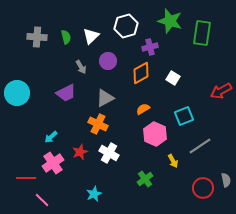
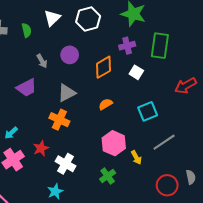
green rectangle: (202, 33) -> (160, 46), moved
white triangle: (91, 36) -> (52, 18), moved
purple cross: (150, 47) -> (127, 46), moved
pink hexagon: (155, 134) -> (114, 143), moved
white cross: (109, 153) -> (66, 164), moved

